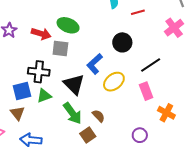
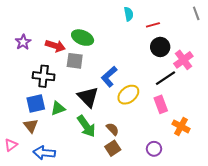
pink cross: (174, 28) -> (183, 60), moved
black circle: (122, 42) -> (160, 47), moved
black cross: (39, 72) -> (44, 76), moved
brown square: (88, 135) -> (113, 148), moved

